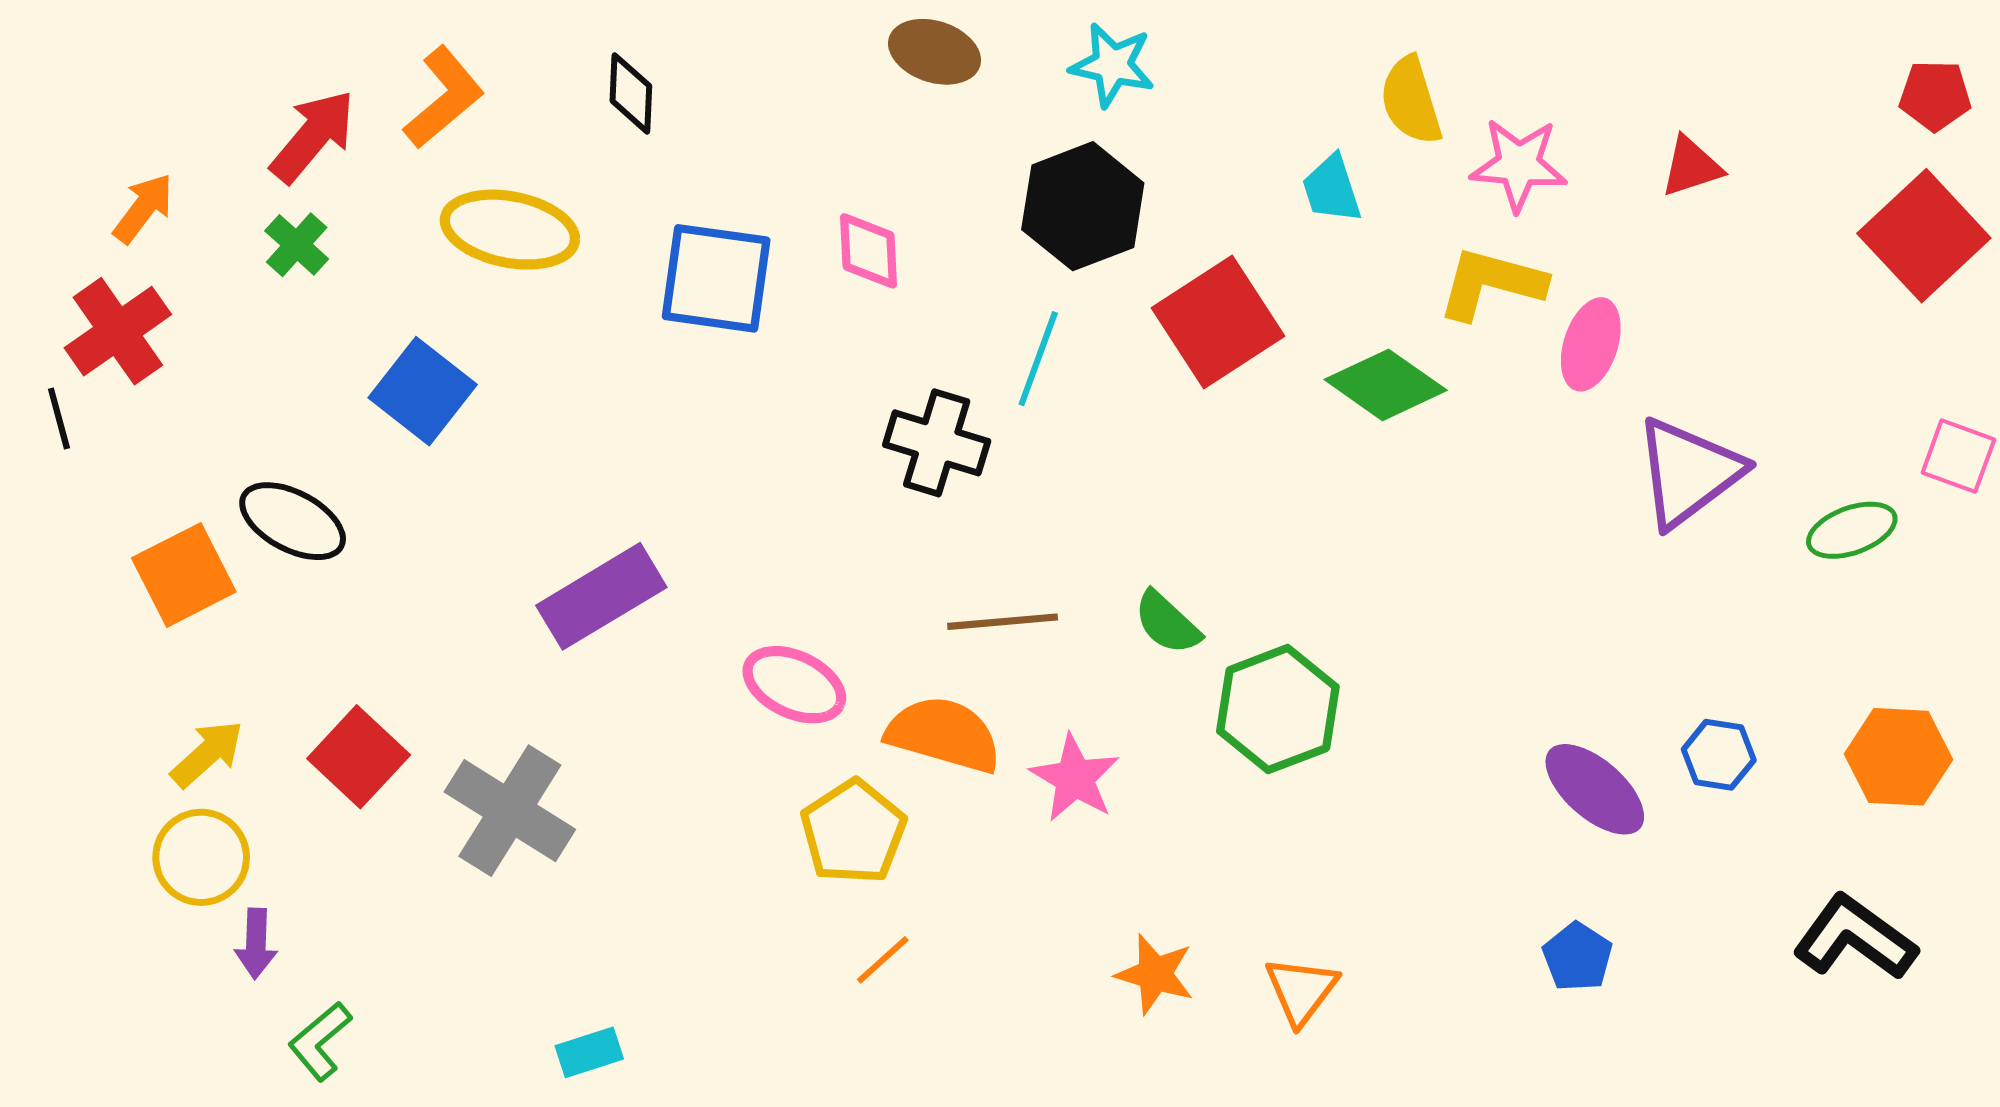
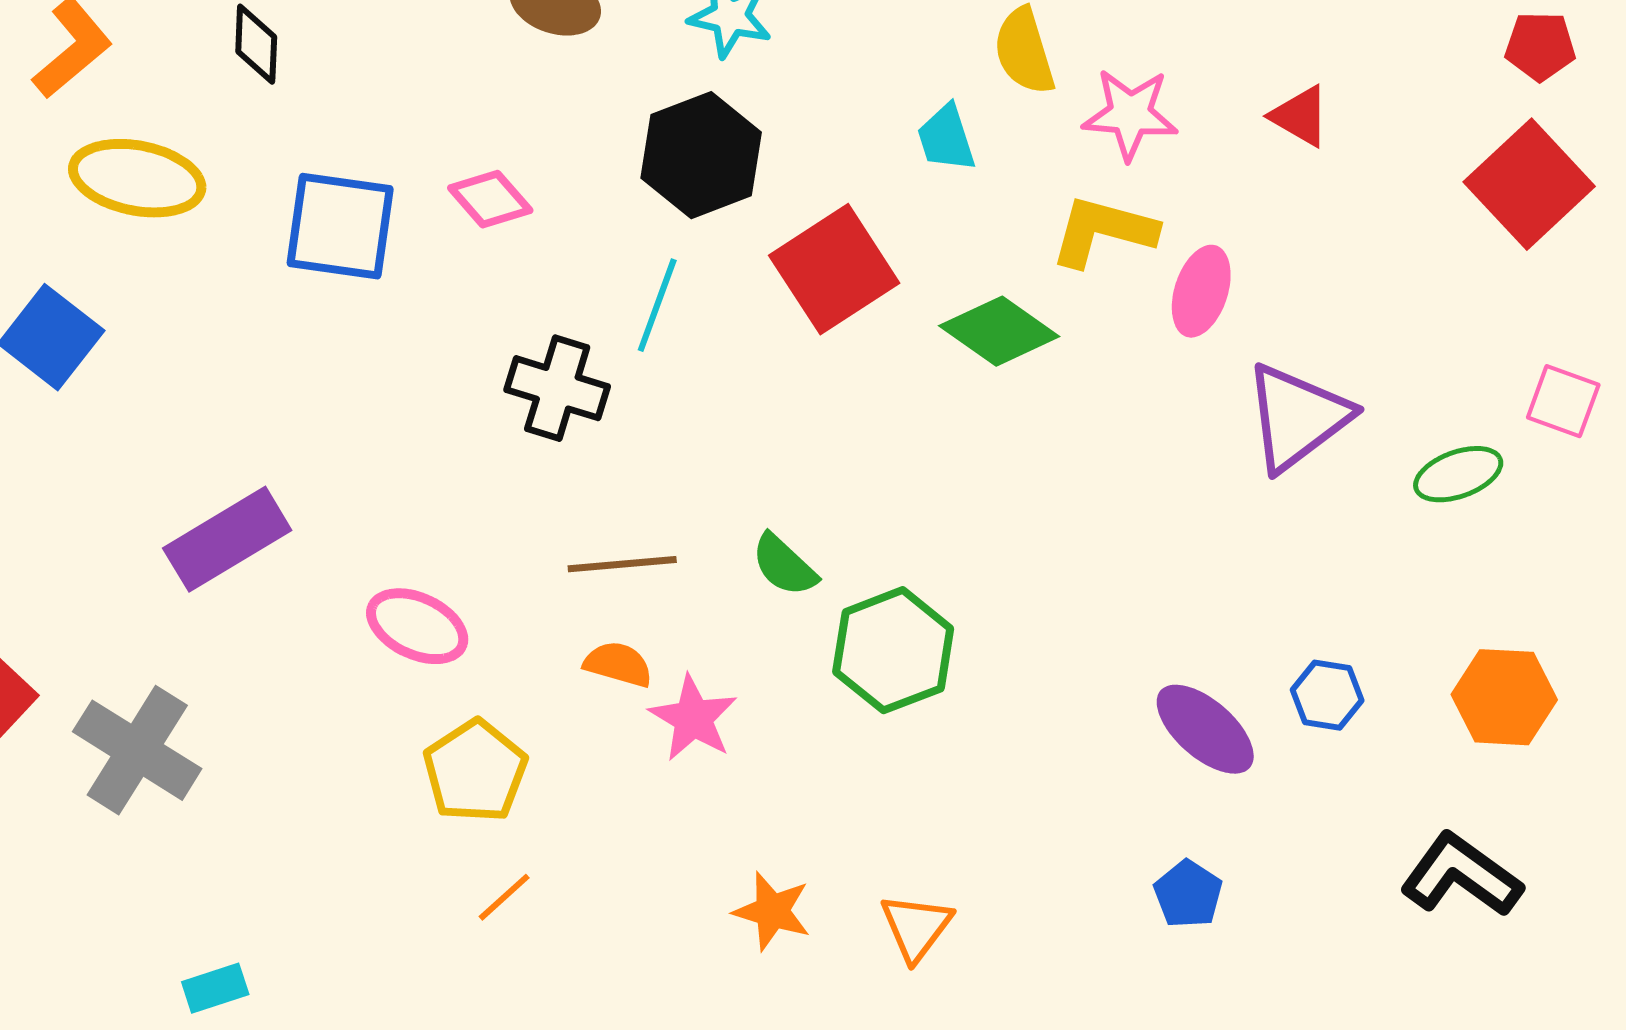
red triangle: (1691, 167) -> (1300, 116), turned 48
pink diamond: (869, 251) -> (490, 199), turned -38
orange semicircle: (944, 734) -> (618, 664), moved, size x0.6

